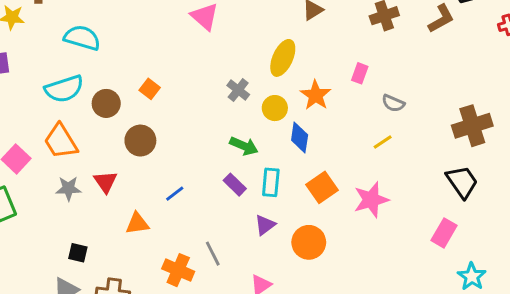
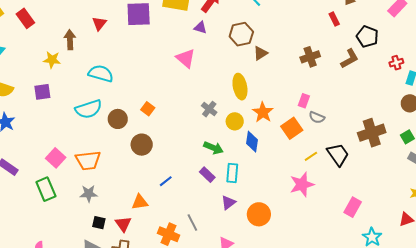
yellow ellipse: (283, 58) -> (240, 87), turned -35
pink rectangle: (360, 73) -> (304, 101), moved
orange trapezoid: (61, 141) -> (88, 160), moved, turned -64
yellow line: (383, 142) -> (311, 156), moved
red triangle: (105, 182) -> (123, 224), moved
black trapezoid: (462, 182) -> (338, 154), moved
orange square: (322, 187) -> (292, 128), moved
gray star: (68, 188) -> (89, 194), moved

